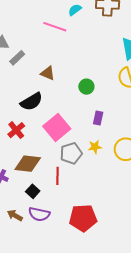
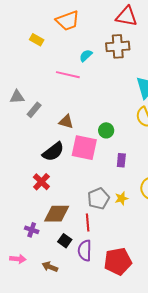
pink square: (57, 128) -> (84, 148), moved, turned -32
yellow star: (95, 147) -> (122, 198), moved
purple semicircle: (39, 214) -> (85, 251), moved, turned 85

